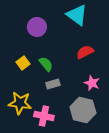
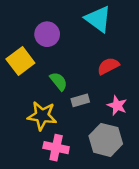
yellow square: (23, 63) -> (20, 61), moved, size x1.5
gray rectangle: (53, 84) -> (80, 100), moved
yellow star: (20, 103) -> (42, 116), moved

